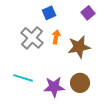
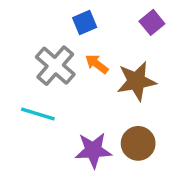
orange arrow: (56, 37) -> (97, 64), turned -64
cyan line: (23, 78) -> (38, 114), moved

